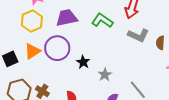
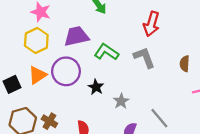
green L-shape: (102, 21) -> (106, 52), moved
gray L-shape: (138, 35) -> (144, 57), moved, turned -135

